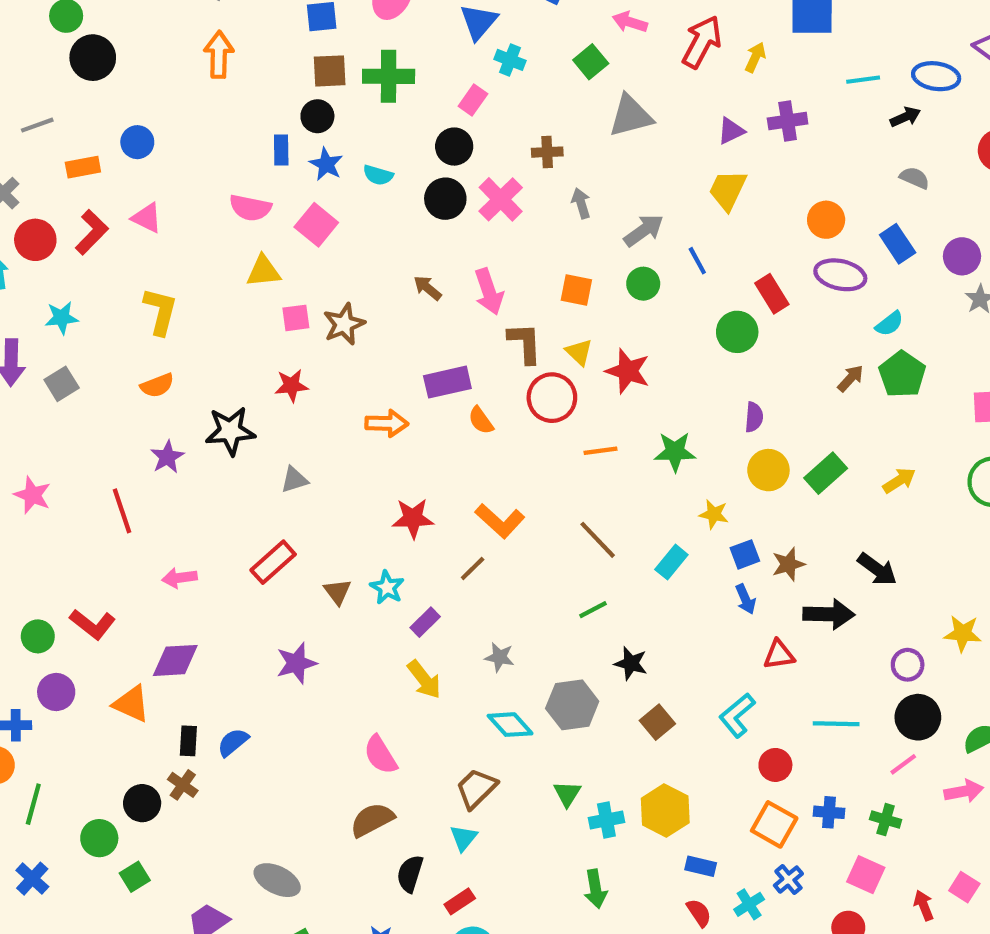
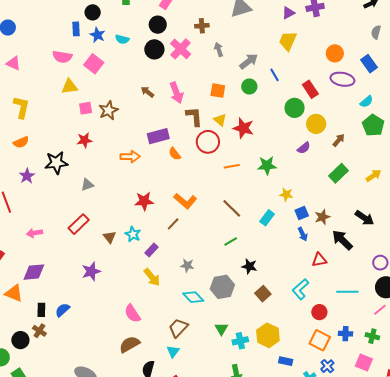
gray semicircle: (915, 178) -> (376, 32), turned -96
brown arrow: (851, 378) -> (339, 140), moved
purple semicircle: (754, 417) -> (304, 148), turned 48
yellow circle: (768, 470) -> (316, 124), moved
black arrow: (829, 614) -> (342, 240), turned -135

